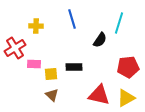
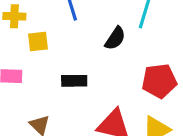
yellow square: (51, 74) -> (38, 41), moved

